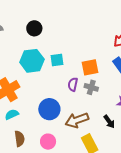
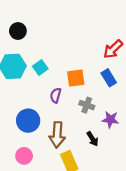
cyan square: (57, 60) -> (40, 67), turned -32
gray cross: (91, 87) -> (87, 105), moved
brown arrow: (77, 120) -> (57, 135), turned -70

